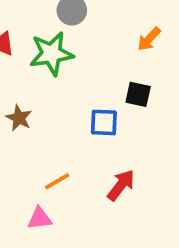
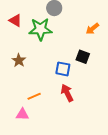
red arrow: (121, 185) -> (67, 93), moved, turned -72

